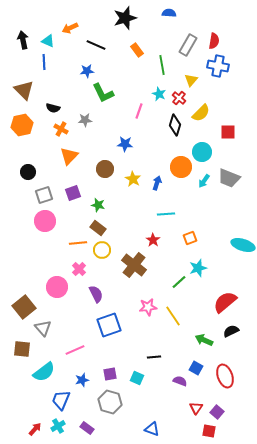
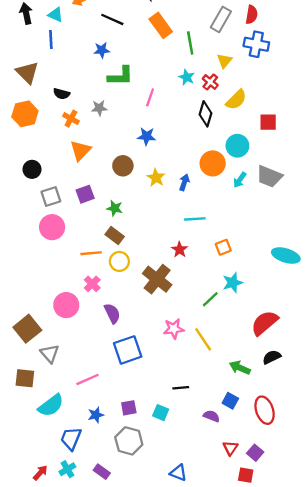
orange rectangle: (137, 50) -> (161, 25), size x1.5
green L-shape: (103, 93) -> (121, 76), turned -65
pink line: (139, 111) -> (150, 97), moved

